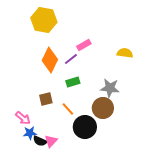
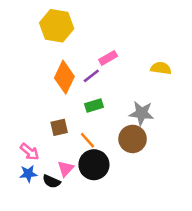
black circle: (85, 127) -> (94, 165), moved
blue star: (30, 133) -> (28, 174), moved
pink triangle: (51, 141) -> (66, 169), moved

